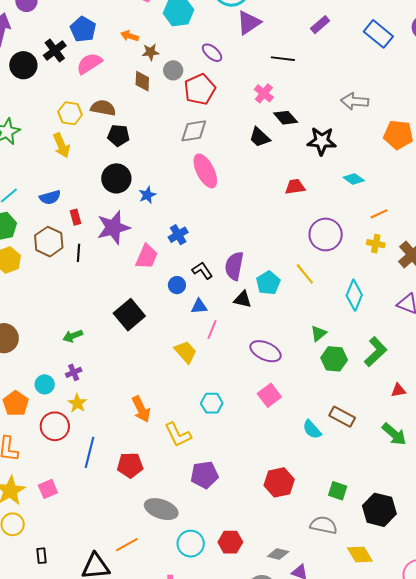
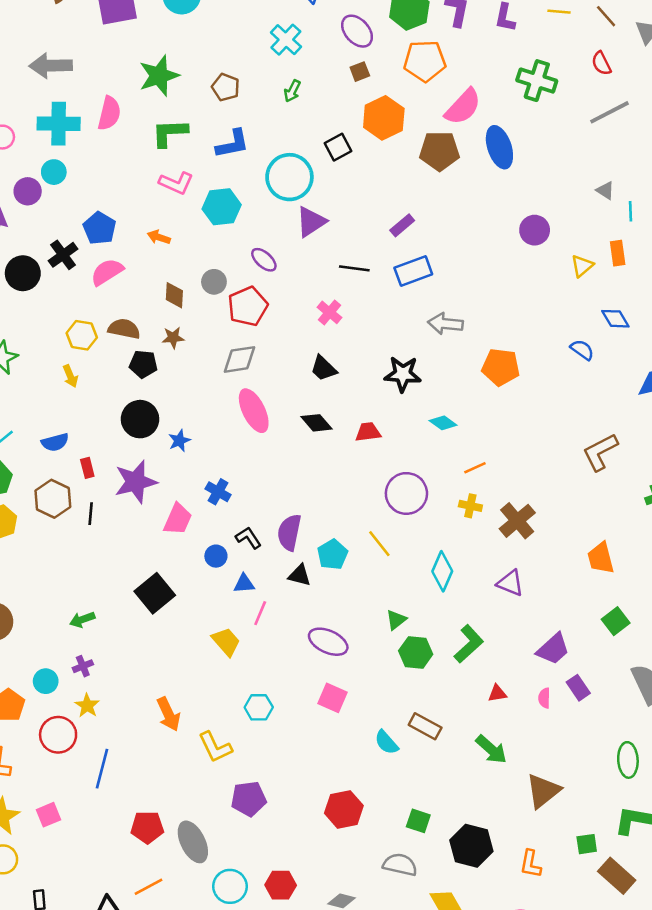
blue rectangle: (378, 34) -> (413, 271), moved, turned -60
brown star: (151, 52) -> (173, 338), moved
black diamond: (286, 118) -> (316, 423), moved
yellow arrow: (61, 145) -> (70, 376), size x0.7
blue cross: (178, 235) -> (218, 492), turned -30
pink square: (269, 395) -> (332, 698), turned -30
red pentagon: (130, 465) -> (147, 827), moved
gray ellipse: (161, 509) -> (193, 842), turned 44

